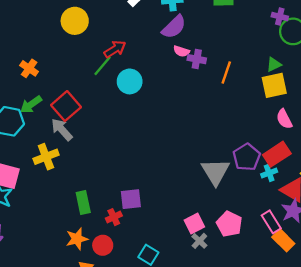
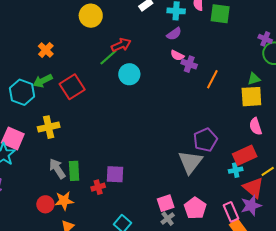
purple semicircle: (174, 27) -> (174, 34), size x0.7
gray arrow: (62, 130) -> (57, 169), moved
purple pentagon: (247, 157) -> (205, 140), moved
red circle: (103, 245) -> (45, 204), moved

